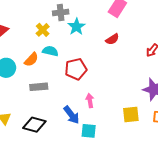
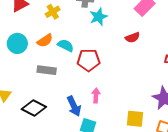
yellow cross: (43, 30) -> (53, 12), moved
cyan semicircle: (50, 51) -> (66, 45), moved

